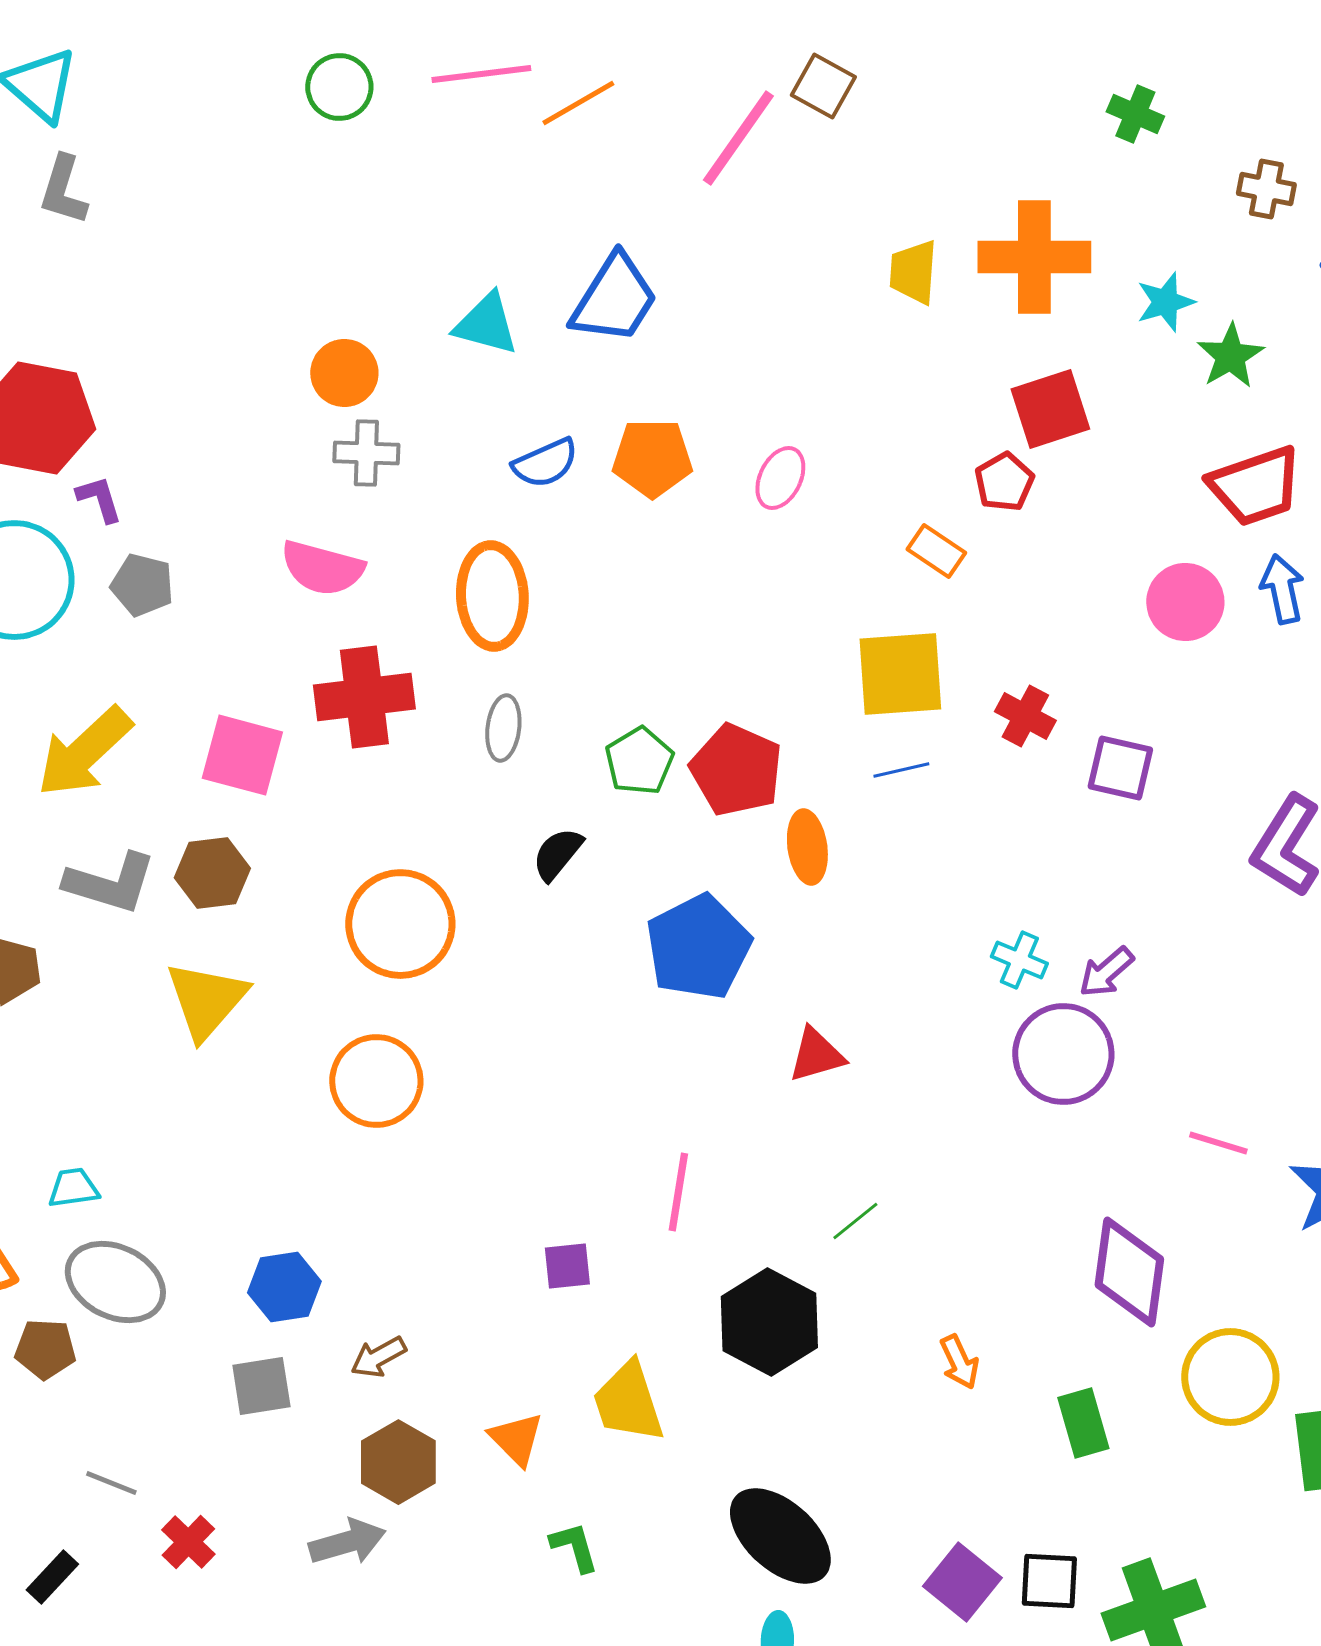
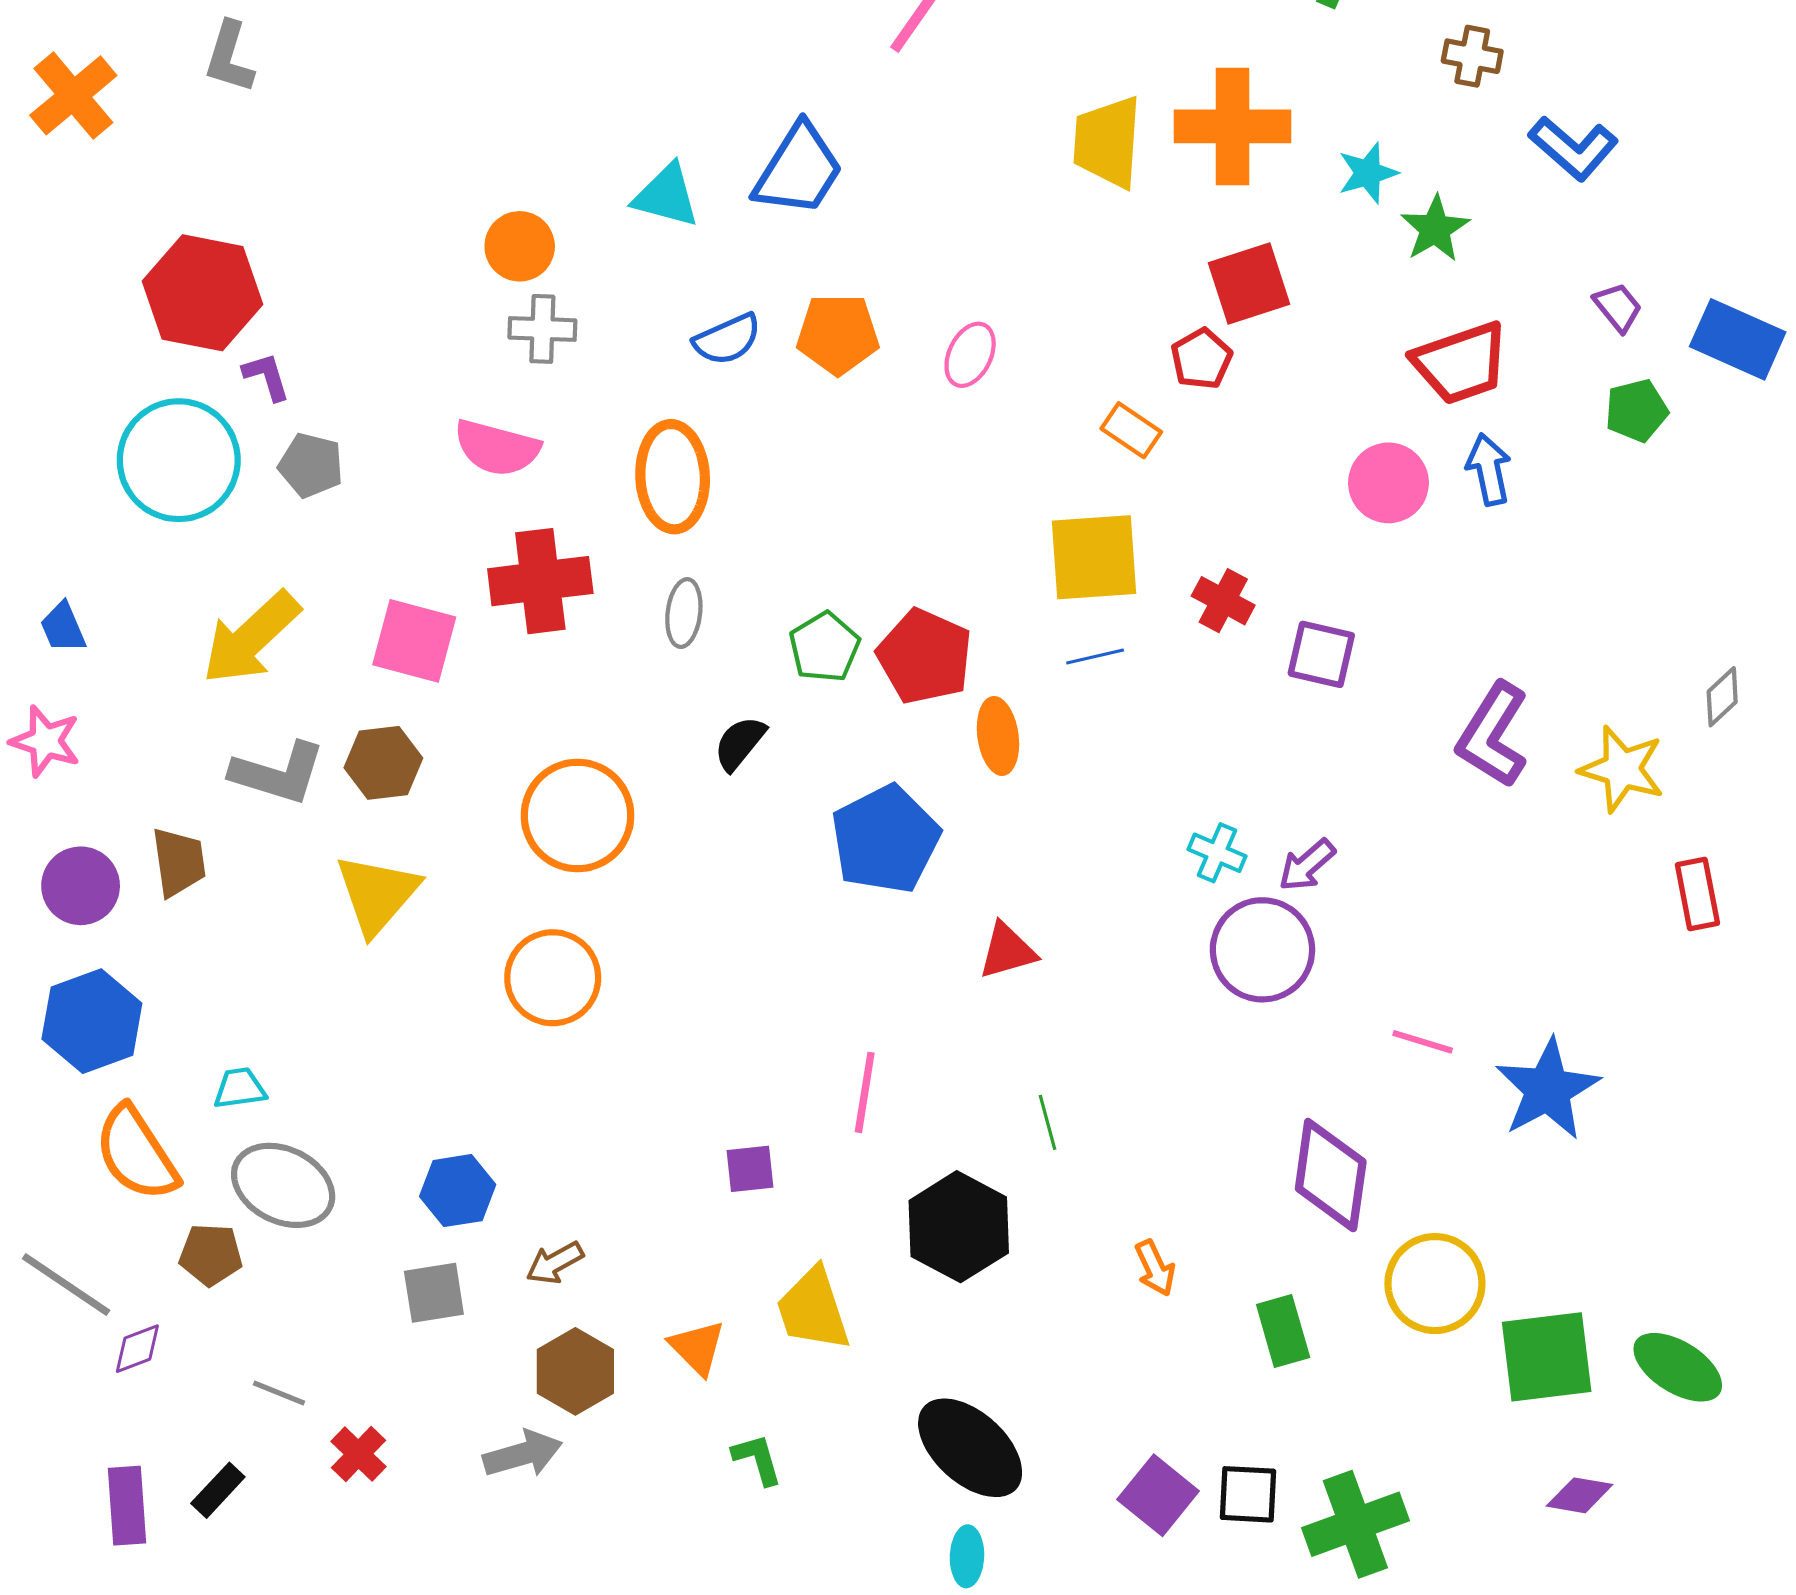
yellow trapezoid: (913, 272) -> (1107, 142), size x1.4
green line: (855, 1221) -> (1048, 1122), turned -66

